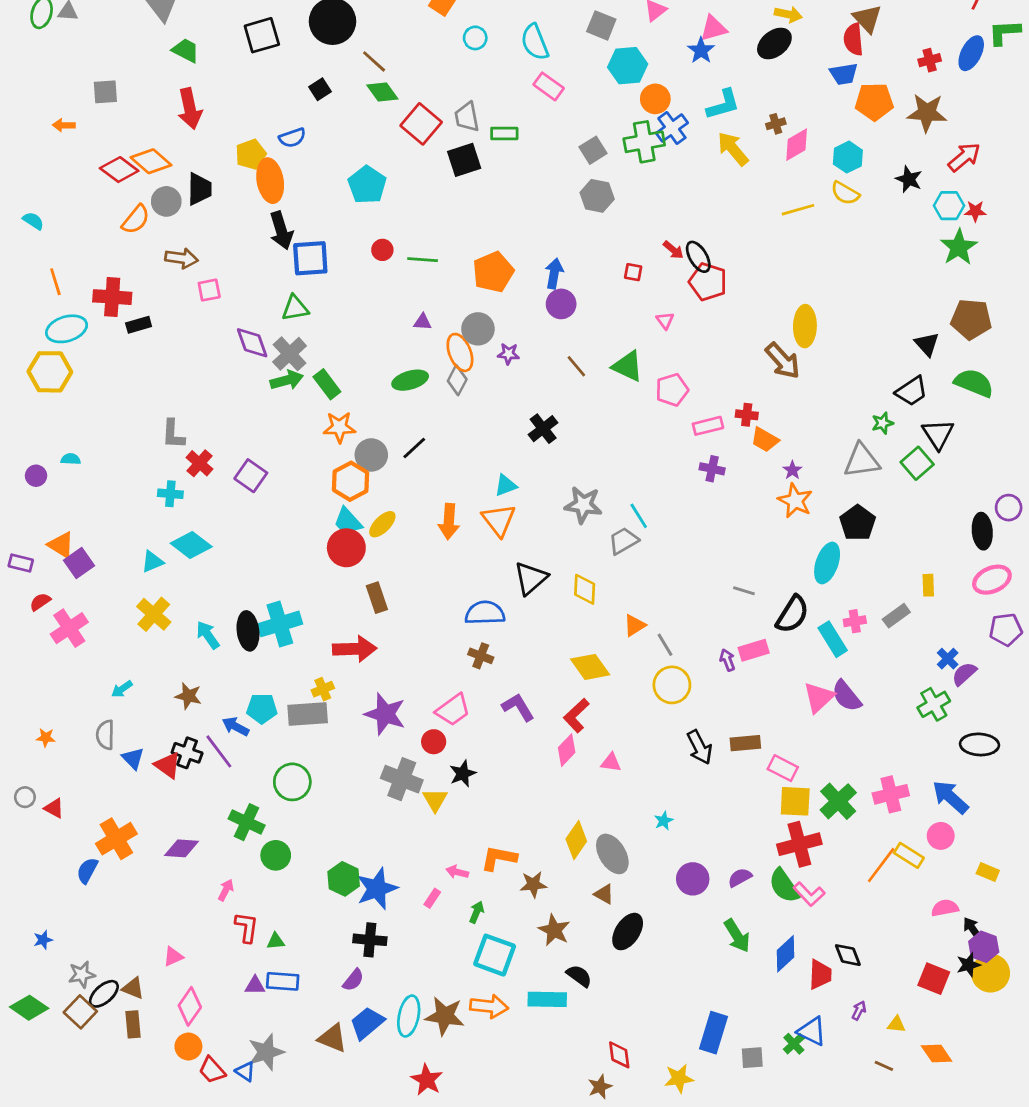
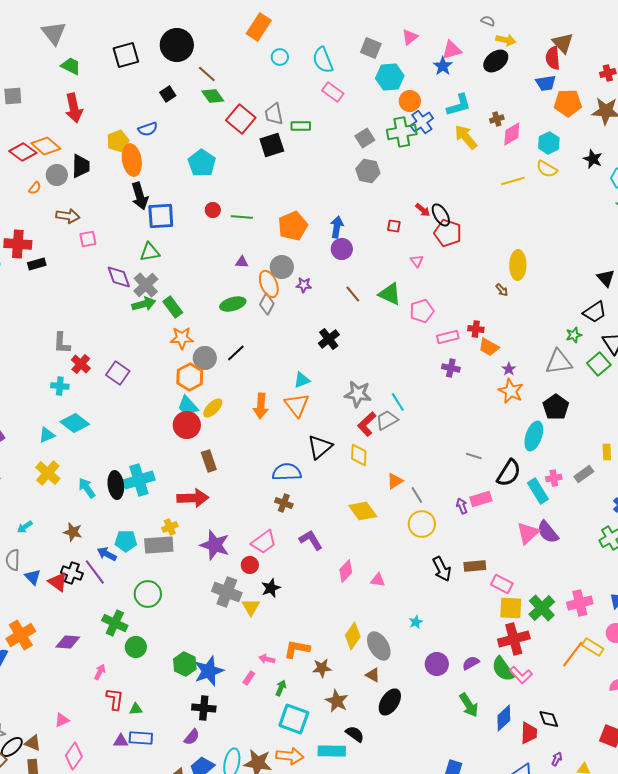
orange semicircle: (136, 219) -> (35, 188), size x0.6
brown arrow: (783, 361) -> (502, 290), size x0.5
red L-shape: (576, 715) -> (367, 424), moved

